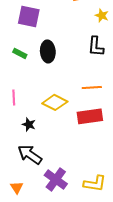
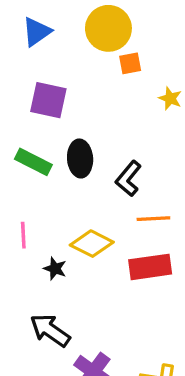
black L-shape: (96, 46) -> (128, 179), moved, turned 35
green rectangle: (20, 53) -> (33, 162), size x1.5
black star: (29, 124) -> (55, 269), moved

